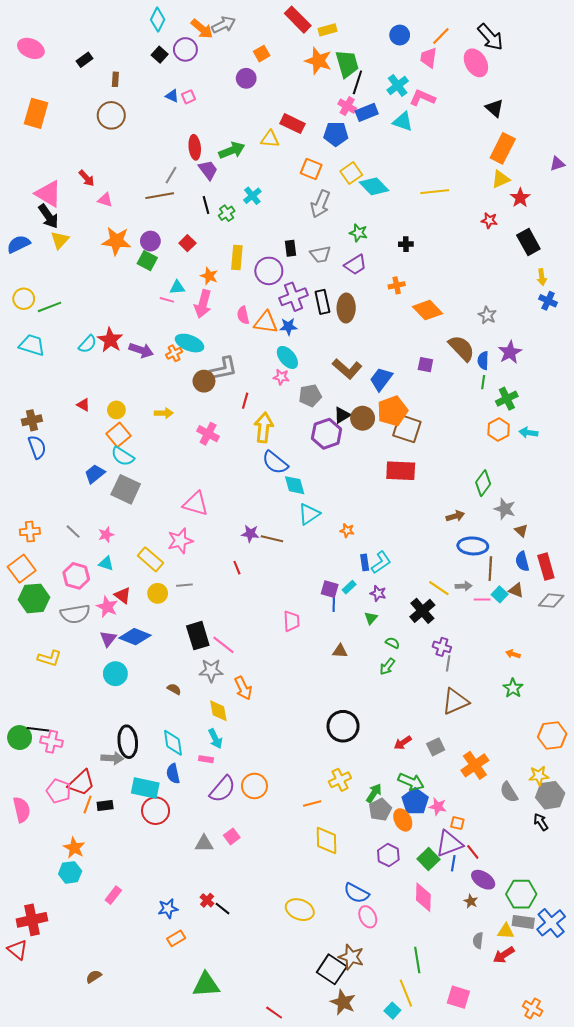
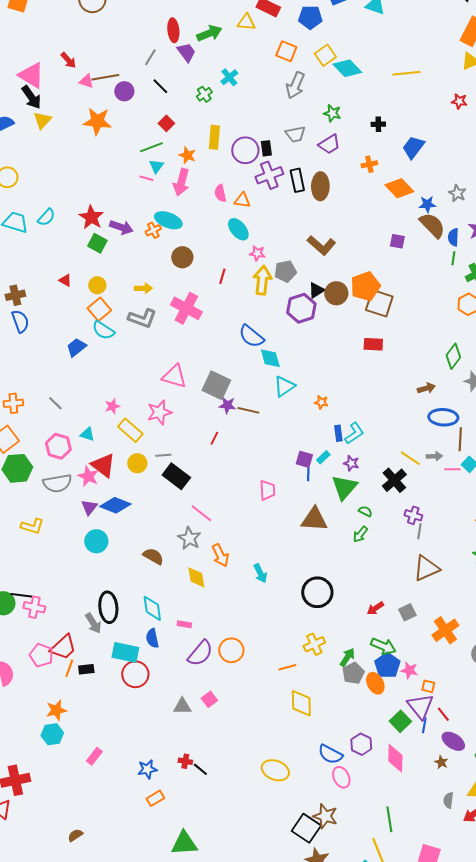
brown line: (160, 196) -> (105, 77), moved
black line: (206, 205) -> (160, 86), moved, turned -30
purple circle: (150, 241) -> (124, 91), moved
black rectangle: (290, 248) -> (266, 148), moved
green square: (147, 261) -> (97, 243), moved
cyan triangle: (177, 287) -> (156, 166), turned -49
green line: (49, 307) -> (151, 147), moved
orange triangle: (266, 322) -> (242, 200), size x0.7
blue star: (288, 327) -> (427, 204), moved
cyan semicircle: (88, 344) -> (46, 217), moved
cyan ellipse: (287, 357) -> (238, 229), moved
gray L-shape: (224, 369) -> (142, 318), moved, turned 32
blue trapezoid: (381, 379) -> (413, 147), moved
yellow arrow: (264, 427) -> (262, 280), moved
pink cross: (208, 434) -> (186, 308), size x1.4
red rectangle: (401, 471) -> (373, 344), size x0.7
gray square: (126, 489) -> (216, 385), moved
pink star: (106, 535) -> (112, 406), moved
red line: (237, 568) -> (214, 438), turned 48
red triangle: (123, 595) -> (103, 465), size x1.5
green triangle: (371, 618) -> (344, 487), size x2.0
black rectangle: (198, 636) -> (176, 476), moved, turned -36
brown triangle: (340, 651) -> (314, 519), size x1.8
gray star: (211, 671) -> (189, 538), turned 30
brown semicircle: (174, 689) -> (153, 556), size x1.5
cyan arrow: (215, 739) -> (260, 573), moved
gray arrow: (112, 758) -> (93, 623), turned 55
purple triangle: (449, 844) -> (420, 706), turned -48
orange star: (74, 848) -> (56, 710), turned 30
purple hexagon: (388, 855) -> (361, 744), moved
red cross: (207, 900) -> (185, 761), turned -32

